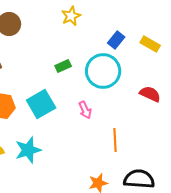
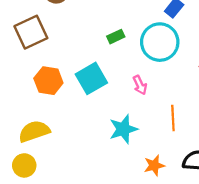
cyan star: (28, 150) -> (123, 129), moved

